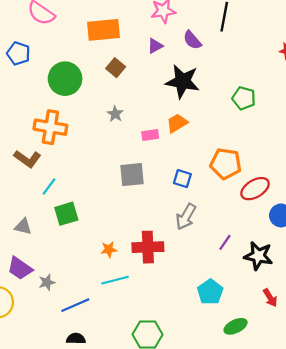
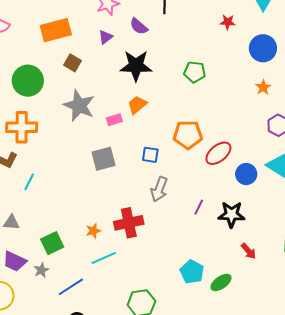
gray star: (115, 114) -> (79, 106), size x2.0
green square: (66, 214) -> (52, 243), moved
cyan pentagon: (210, 292) -> (192, 272), moved

